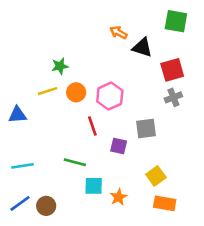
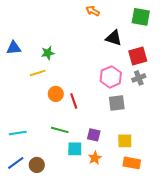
orange arrow: (119, 32) -> (93, 11), moved
orange circle: (76, 92) -> (56, 94), moved
pink hexagon: (110, 96) -> (111, 77), moved
blue triangle: (17, 115) -> (14, 48), moved
purple square: (119, 146) -> (94, 135), moved
yellow square: (156, 176) -> (125, 141), turned 35

